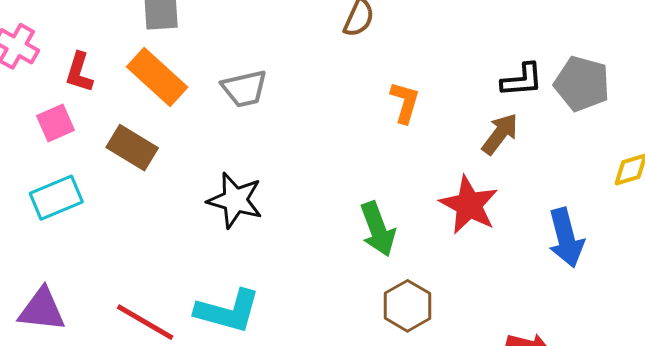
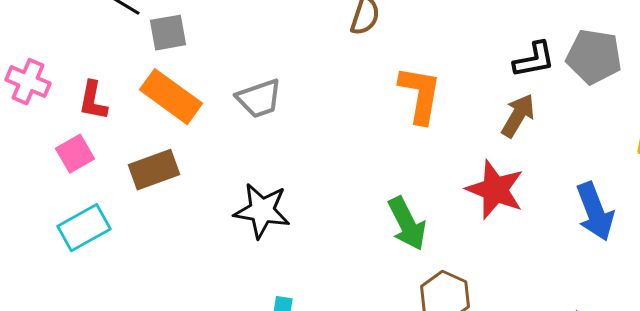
orange L-shape: (405, 102) -> (420, 95), size x1.4
brown rectangle: (132, 148) -> (154, 170), turned -45

